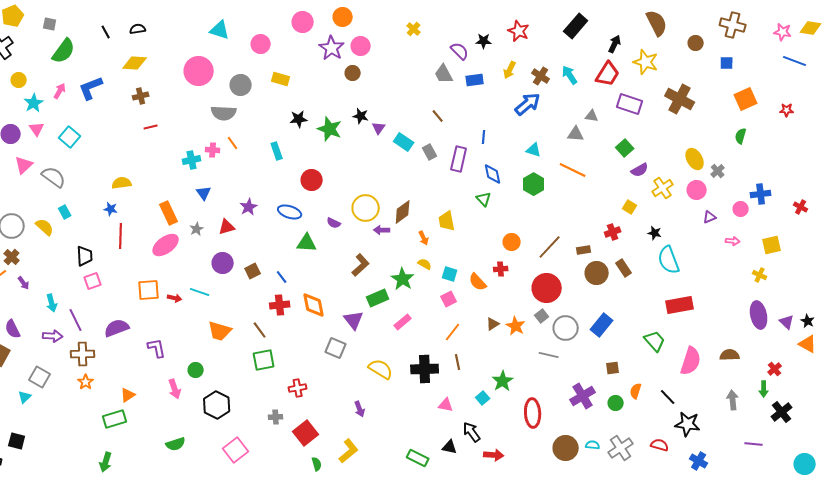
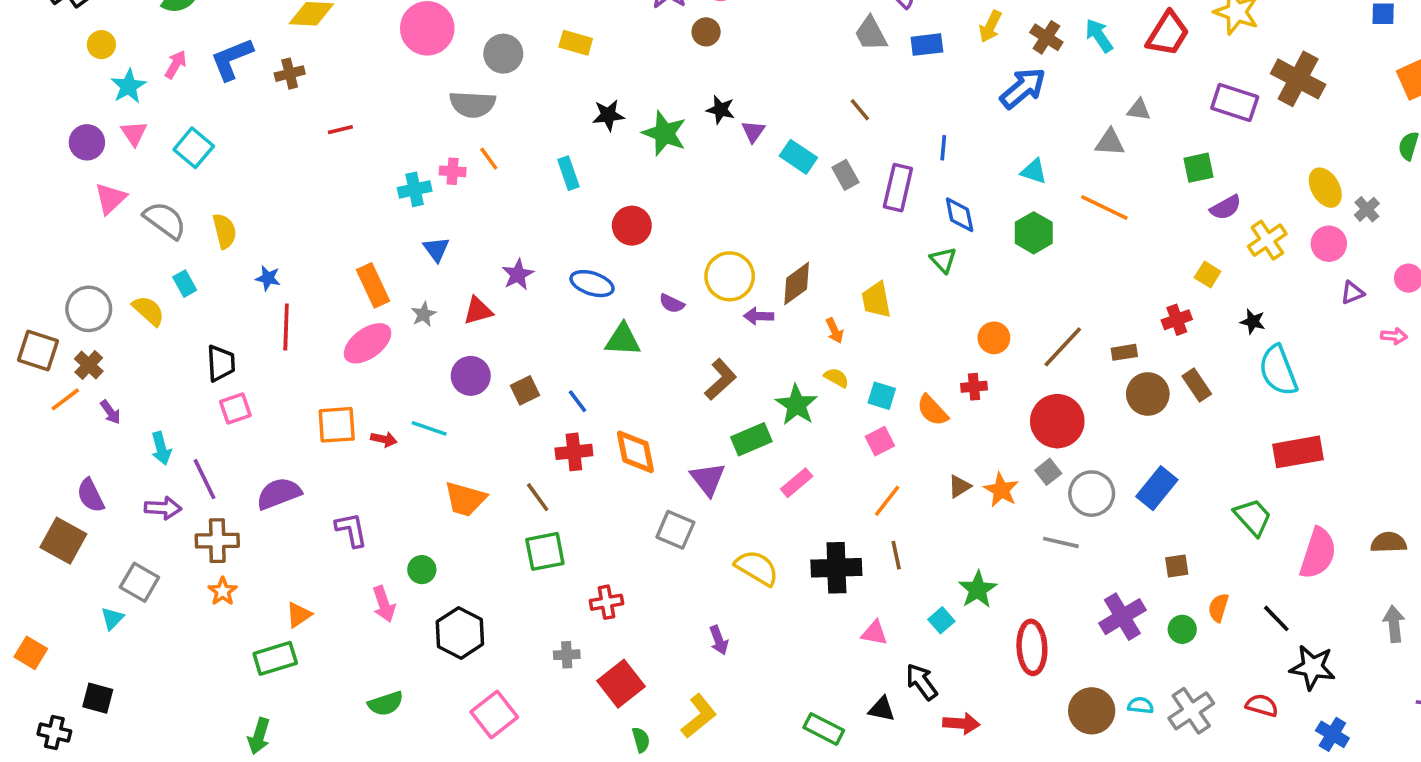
brown cross: (141, 96) -> (290, 74), moved
purple rectangle: (630, 104) -> (1235, 103), moved
green square: (625, 148) -> (1198, 168), turned 30
yellow semicircle: (122, 183) -> (224, 231), moved, turned 84

